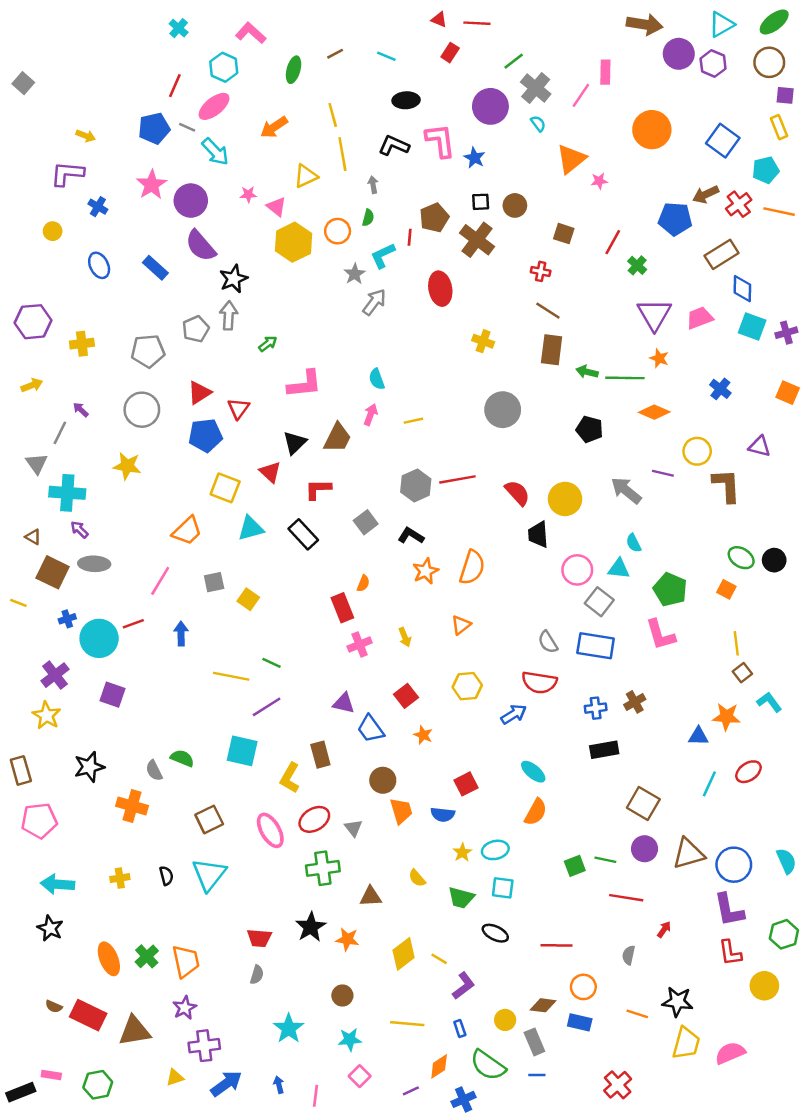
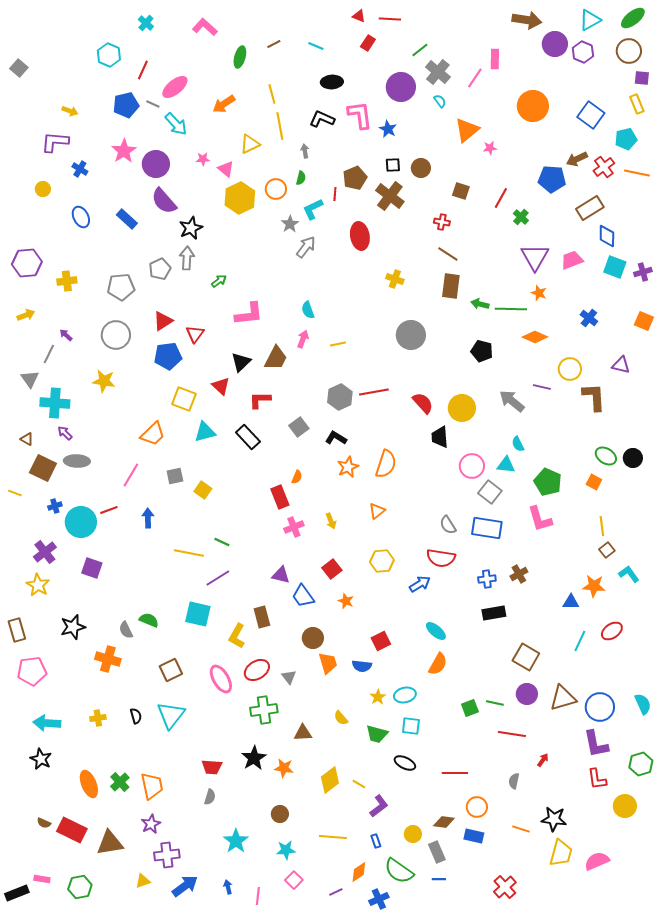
cyan hexagon: (224, 67) -> (109, 55), moved

